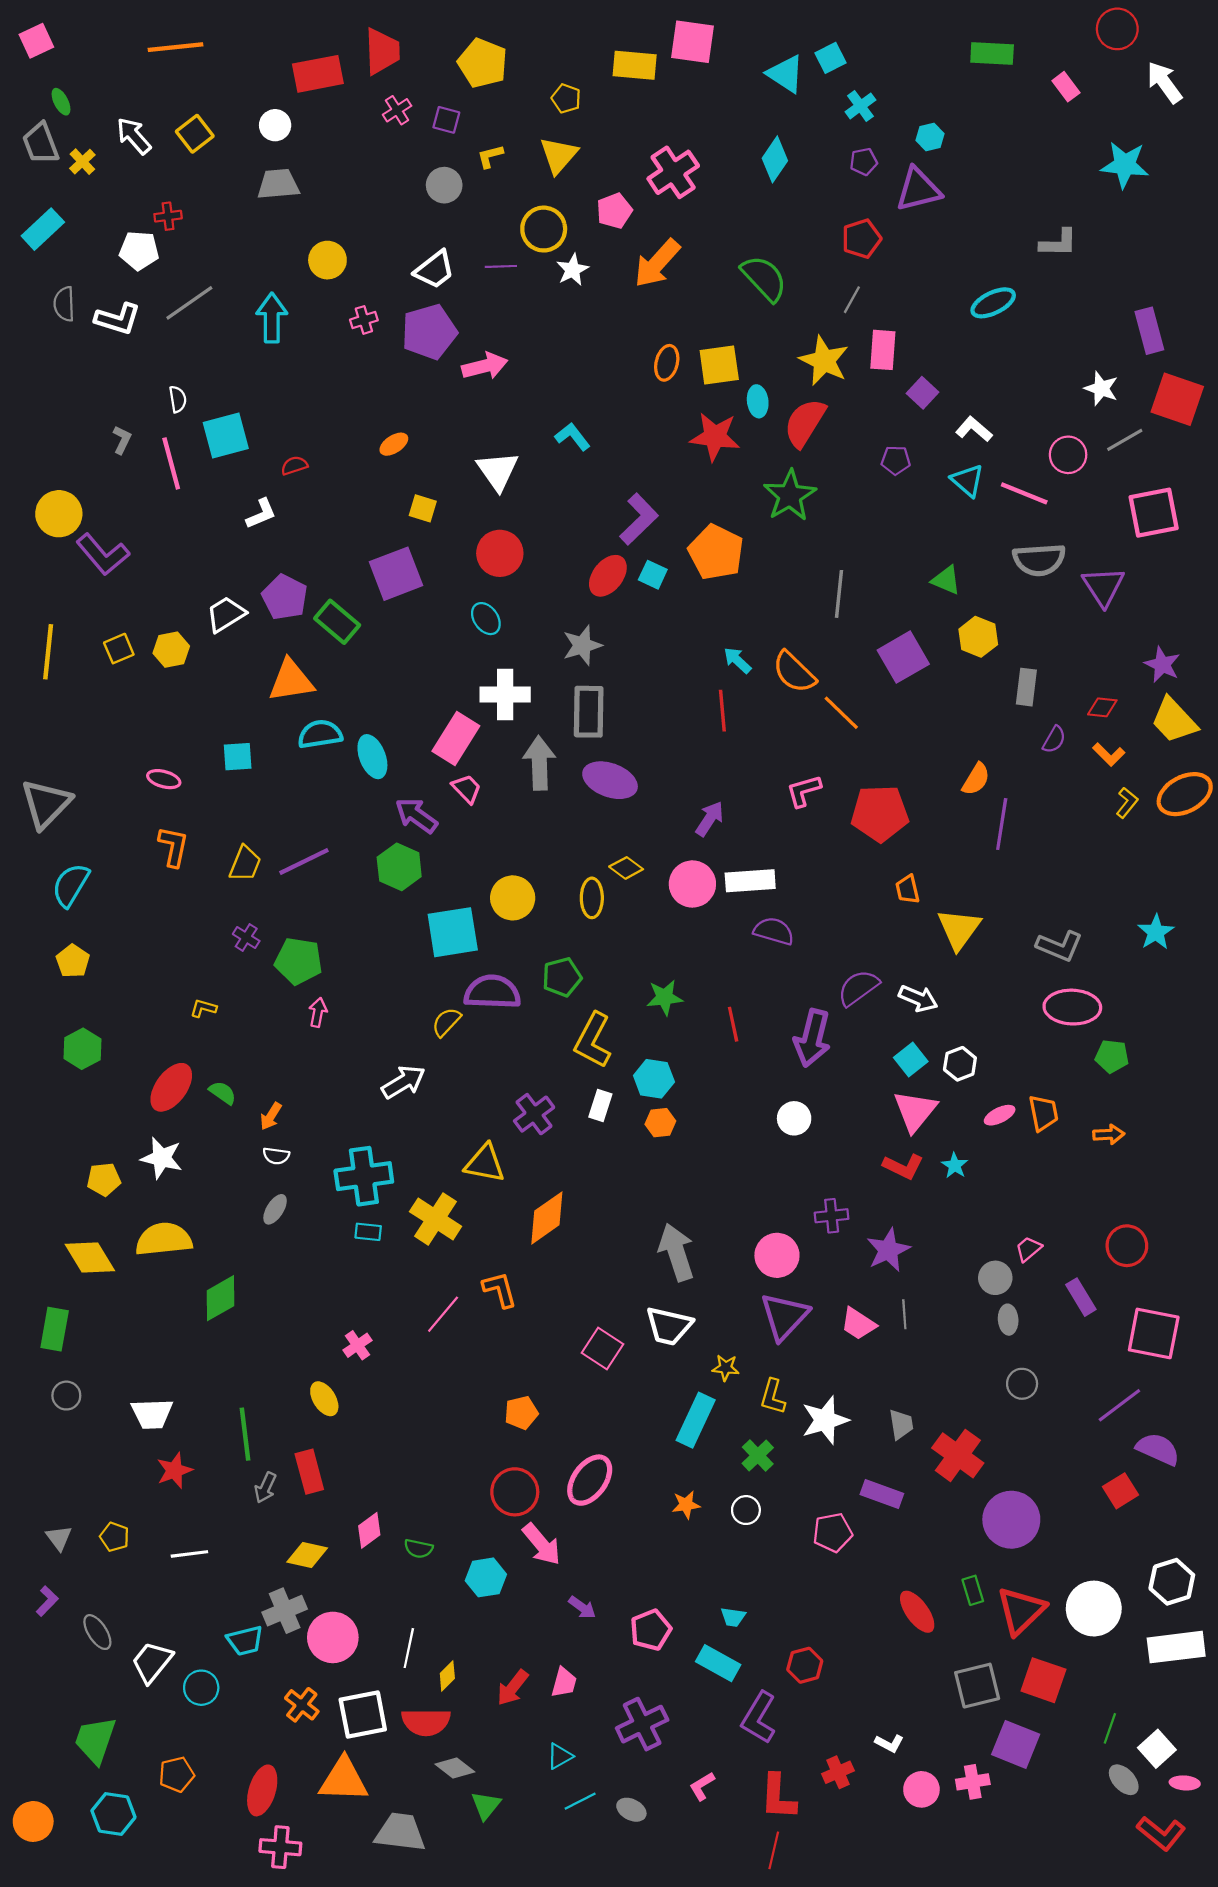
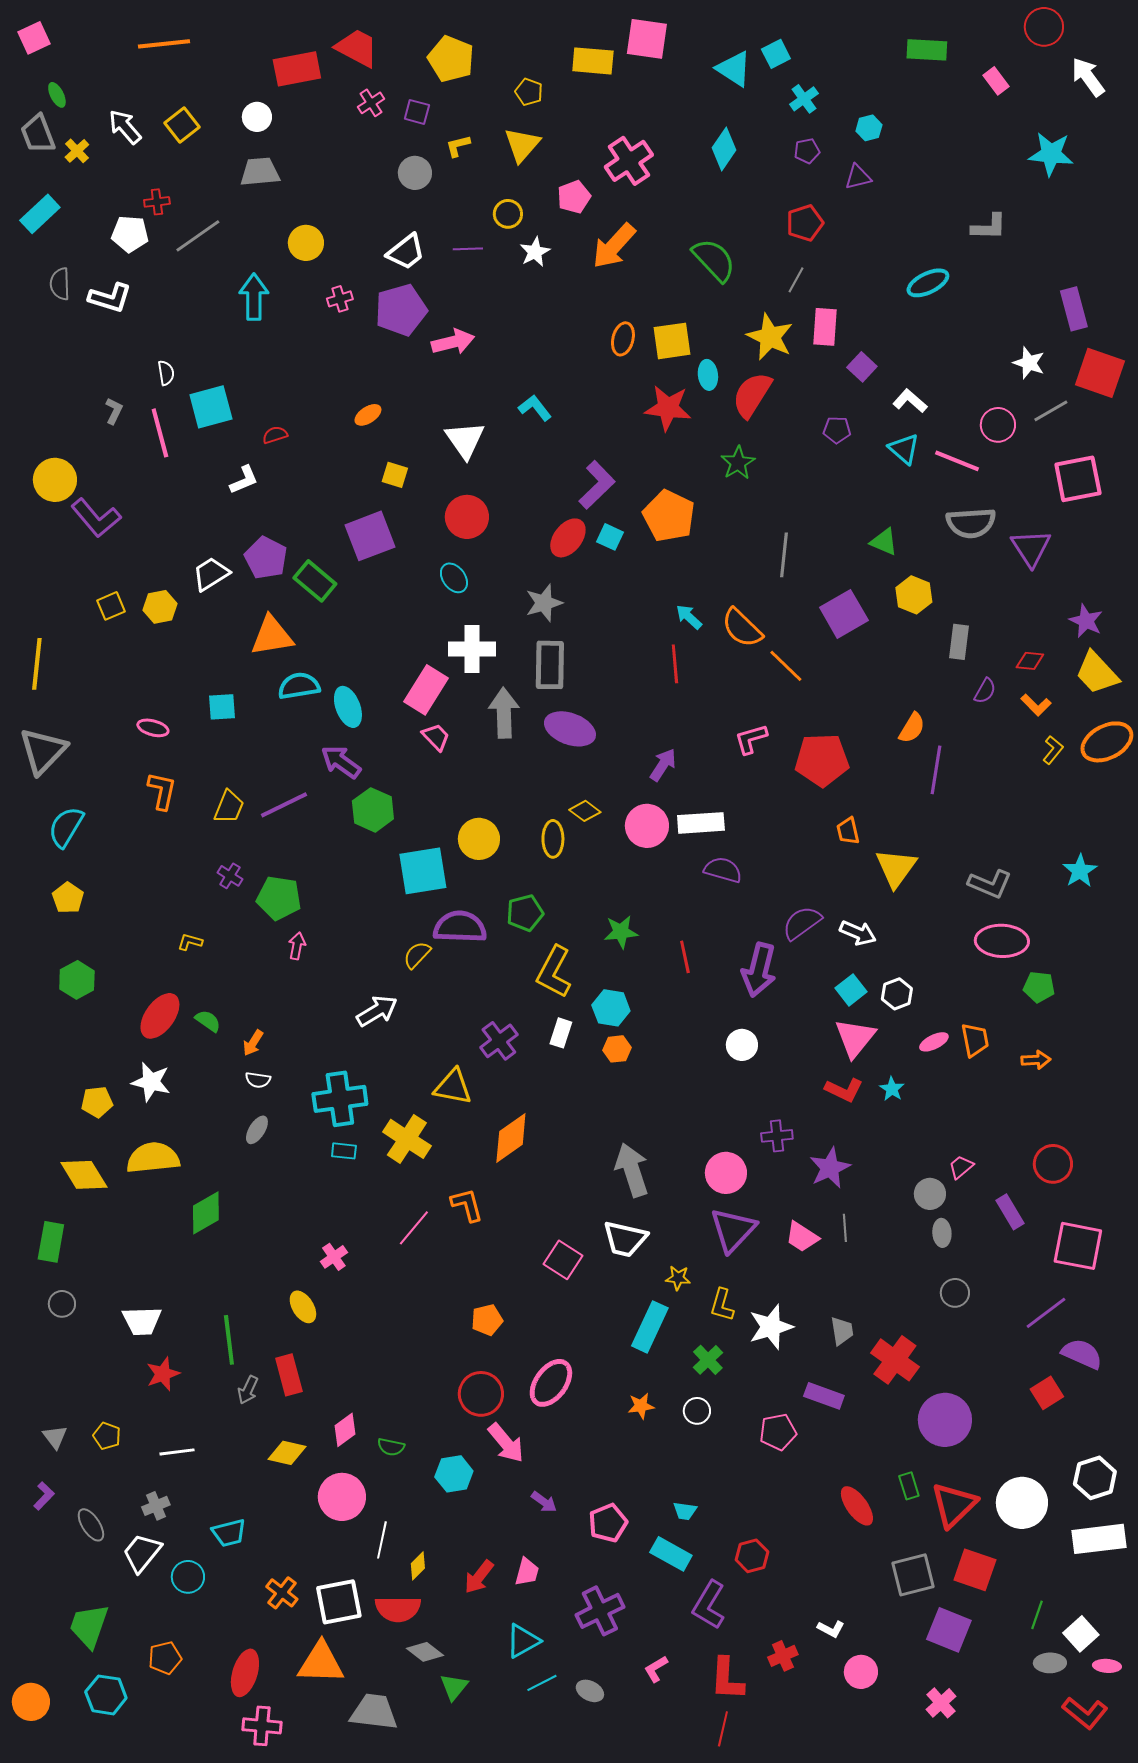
red trapezoid: (382, 51) -> (357, 48), turned -60
purple triangle: (918, 189) -> (858, 177), size x0.6
yellow circle: (544, 229) -> (508, 214), size x0.7
gray line: (189, 303) -> (198, 236), moved
green star: (790, 496) -> (738, 463), size x0.7
yellow line: (48, 652) -> (37, 664), moved
purple arrow: (416, 815) -> (341, 762), moved
gray cross: (285, 1611) -> (156, 1506), moved, size x0.7
pink circle: (333, 1637) -> (342, 1497), moved
cyan triangle: (560, 1756) -> (523, 1641), size x1.4
gray ellipse: (1124, 1780) -> (1050, 1663), turned -48
pink cross: (973, 1782) -> (941, 1703), moved, turned -32

